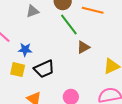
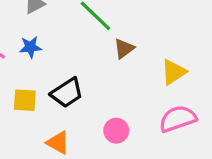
blue star: (25, 50) -> (30, 47), moved

